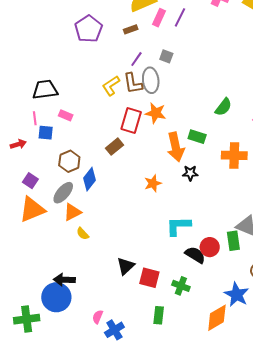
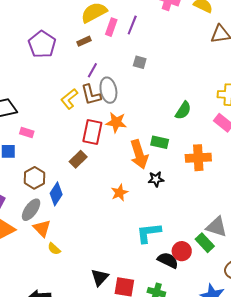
gray square: (166, 56) -> (140, 62), moved
orange triangle: (72, 212) -> (42, 228), turned -42
green rectangle: (233, 241) -> (205, 243), turned -30

